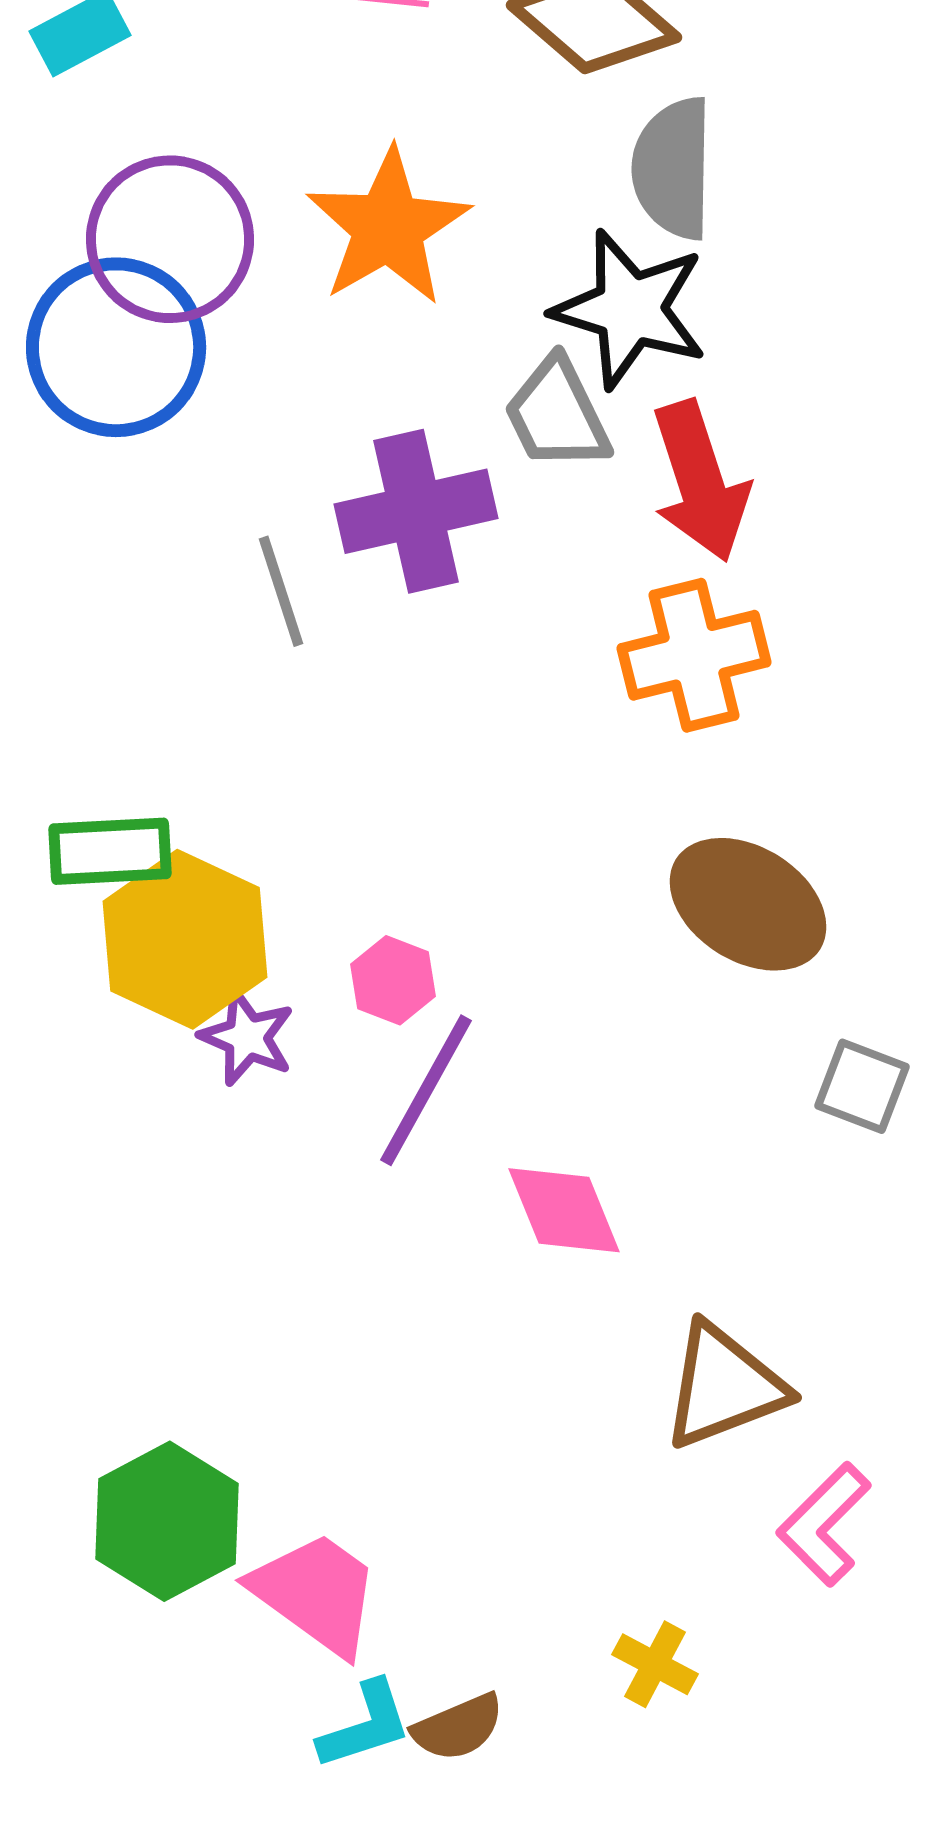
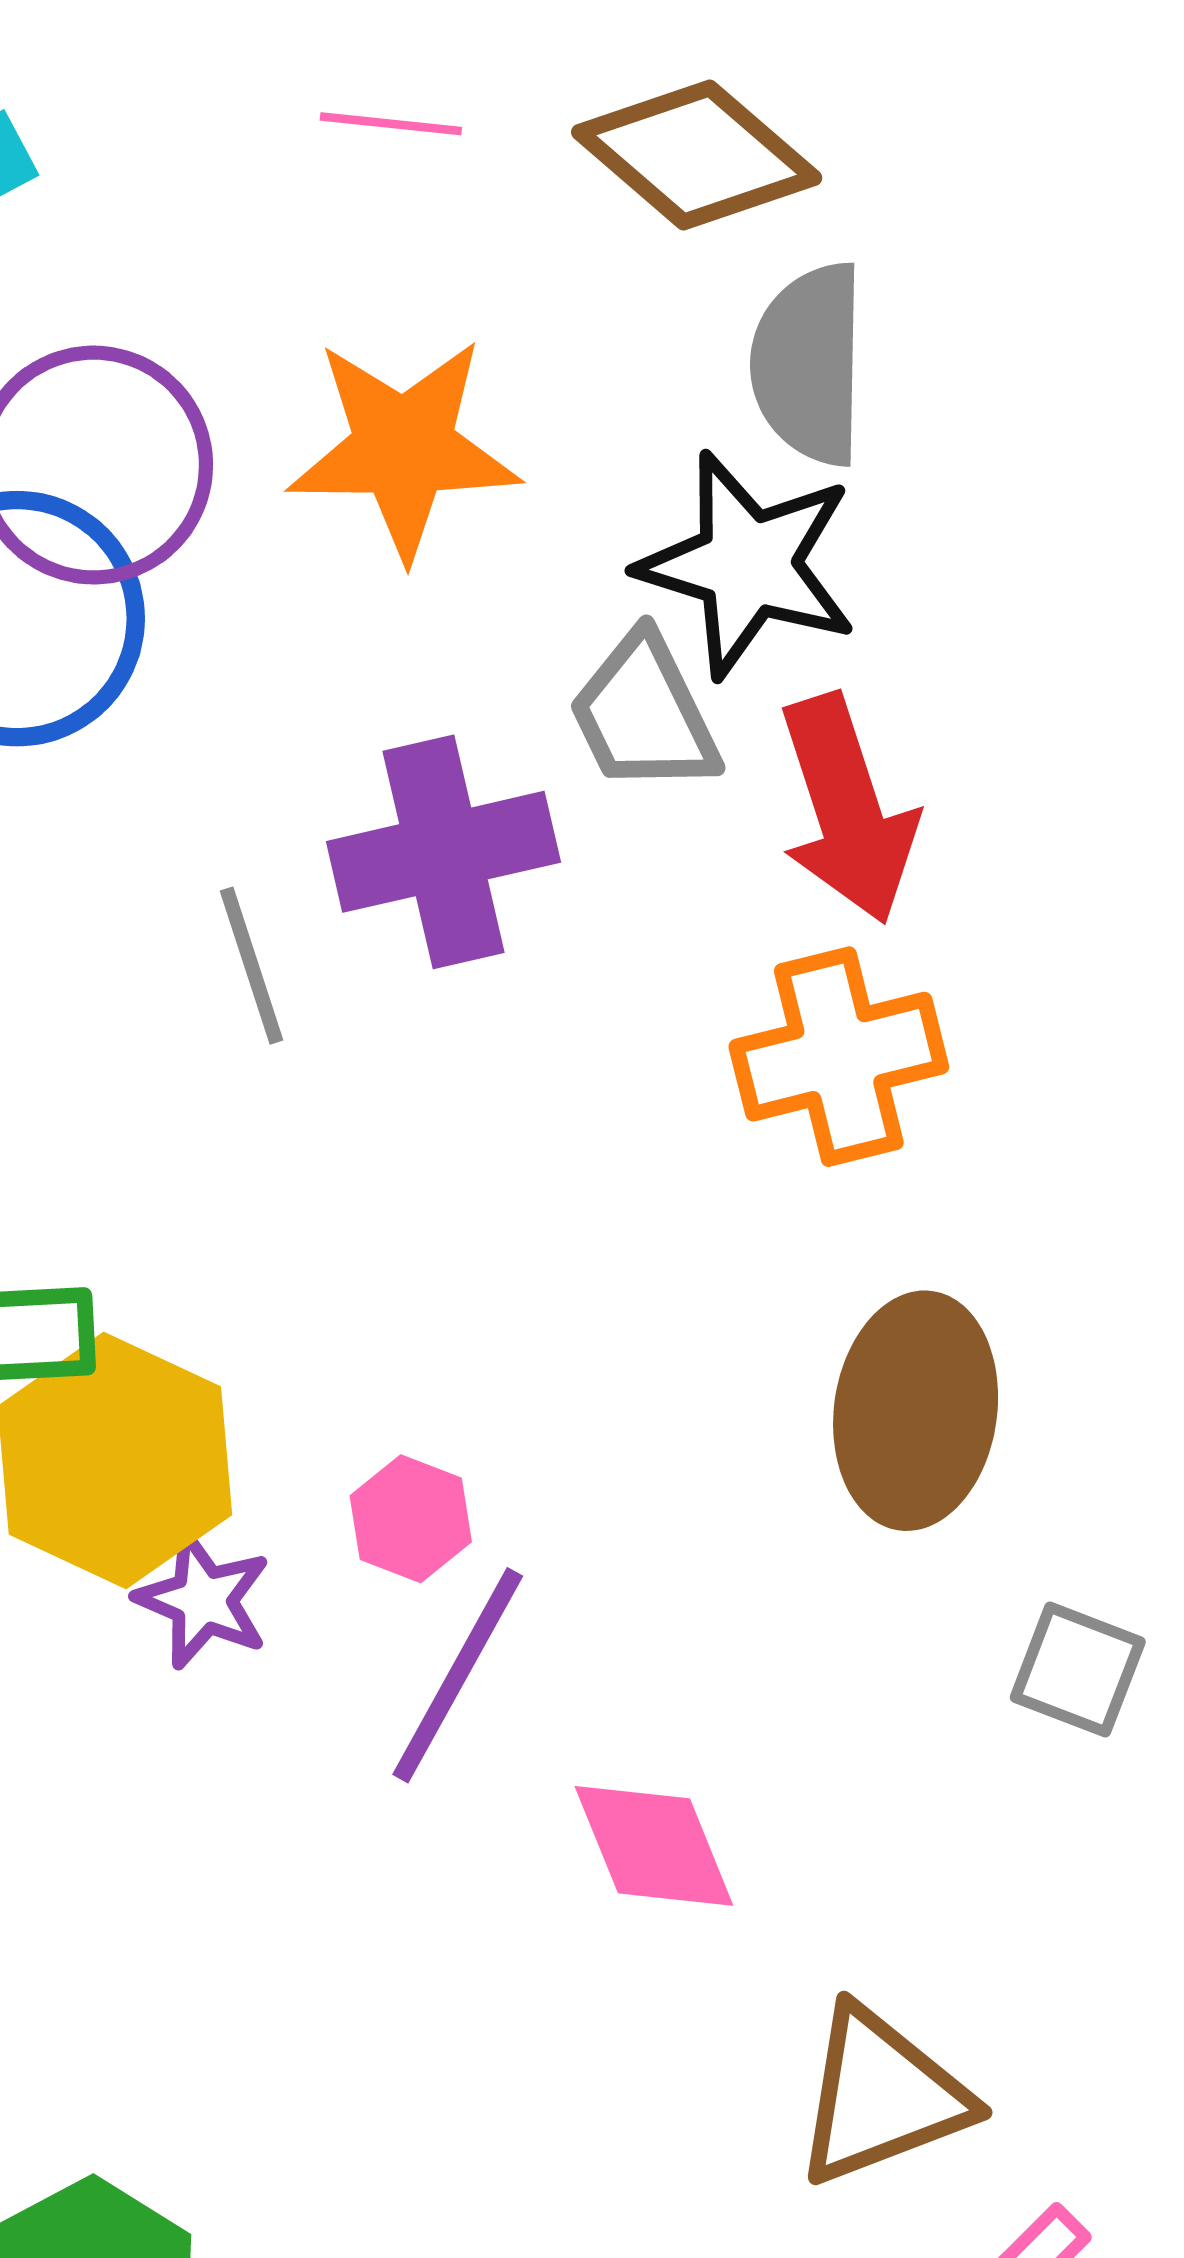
orange star: (388, 227) -> (404, 448), turned 30
brown ellipse: (748, 904) -> (916, 1411), turned 66

